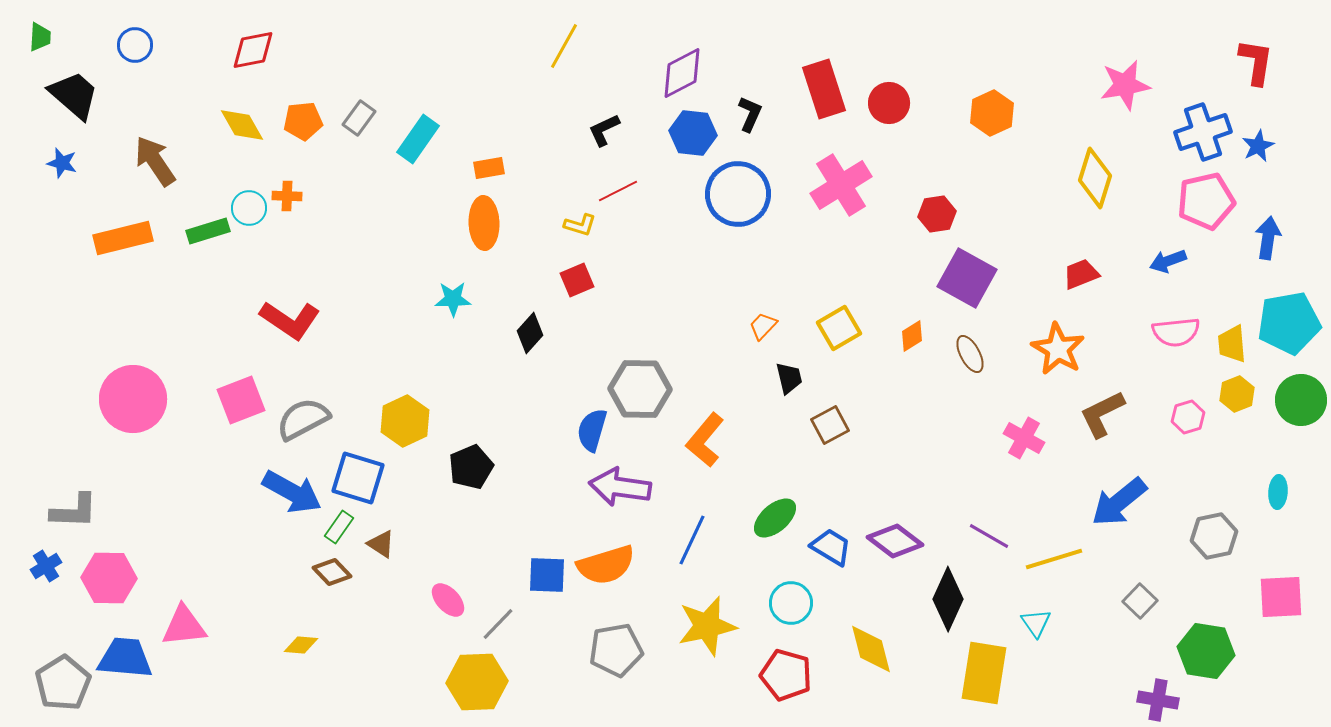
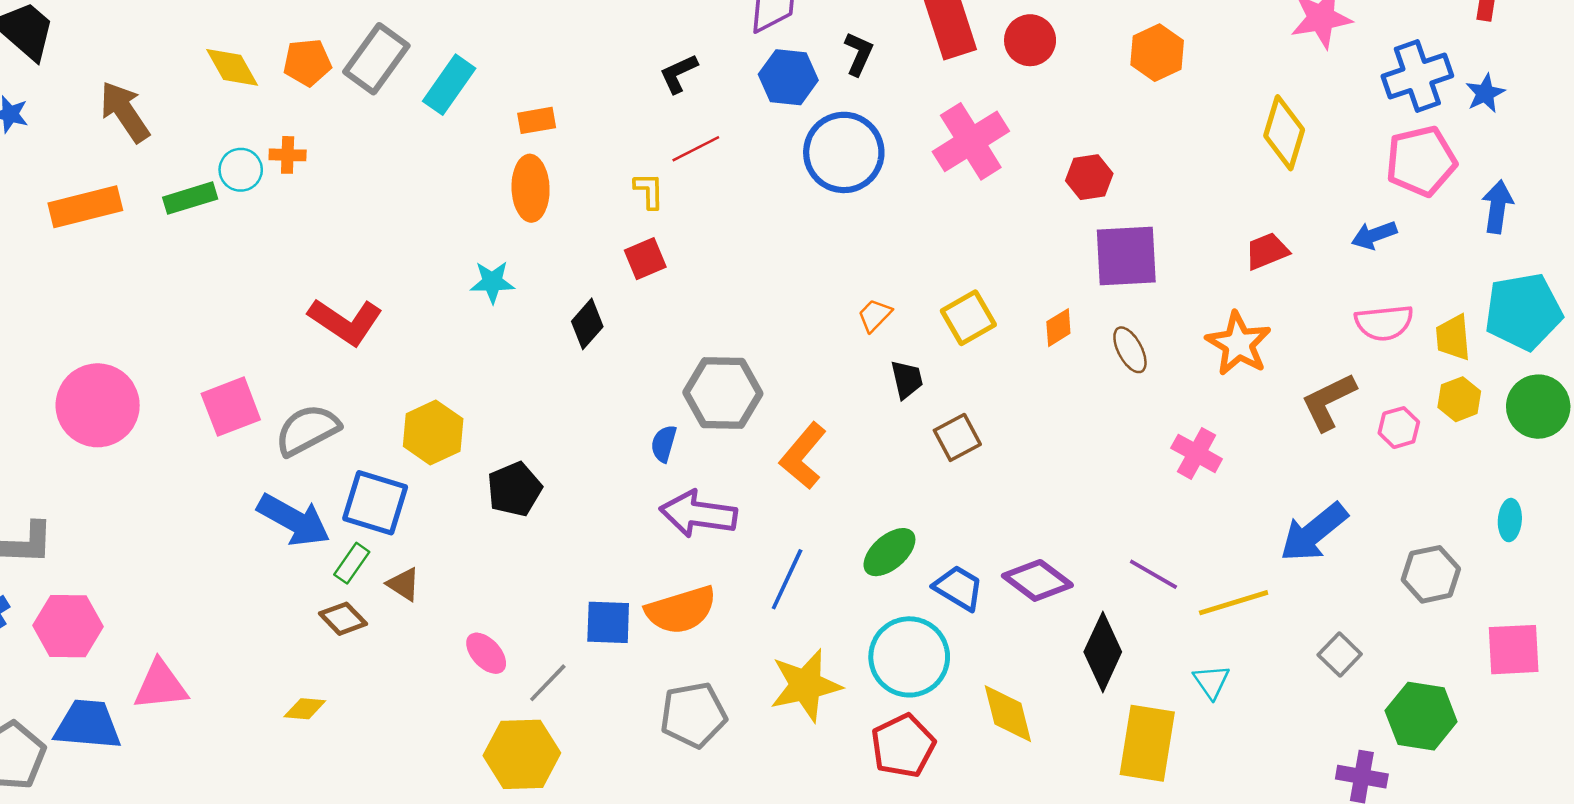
gray rectangle: (359, 118) -> (376, 59), size x1.6
yellow L-shape: (580, 225) -> (649, 191), turned -108
purple square: (967, 278) -> (1126, 256), turned -32
red L-shape: (290, 320) -> (346, 321), moved
brown L-shape: (1102, 414) -> (1329, 402), moved
blue semicircle: (592, 430) -> (664, 444), size x0.7
cyan circle: (791, 603) -> (909, 657), size x1.5
red pentagon: (786, 675) -> (903, 746), turned 30

